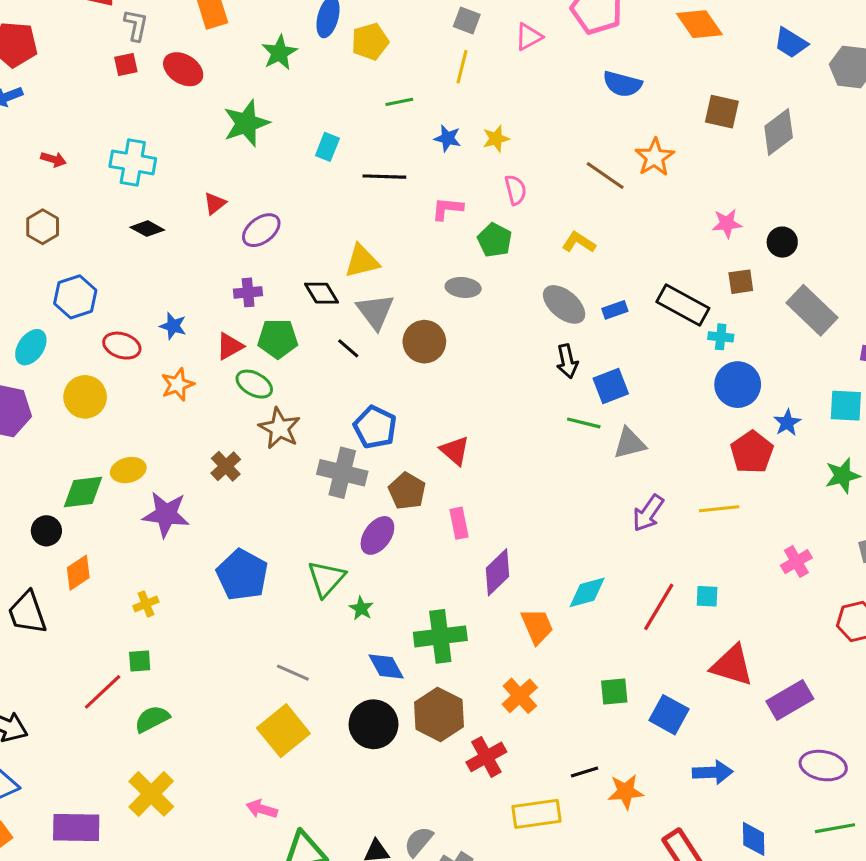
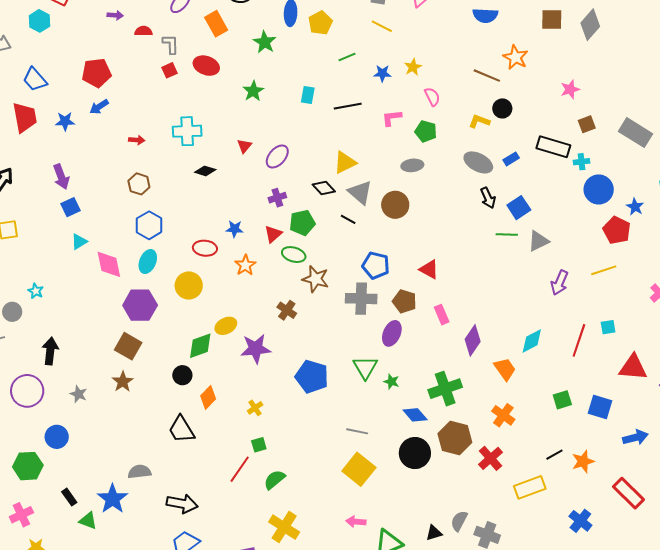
yellow line: (462, 67) -> (382, 26), turned -65
green star: (246, 123) -> (253, 91), size x0.7
black circle: (782, 242) -> (502, 108), moved
blue hexagon: (75, 297) -> (149, 225), moved

